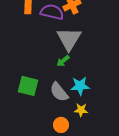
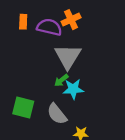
cyan star: (80, 86) -> (73, 89), moved

